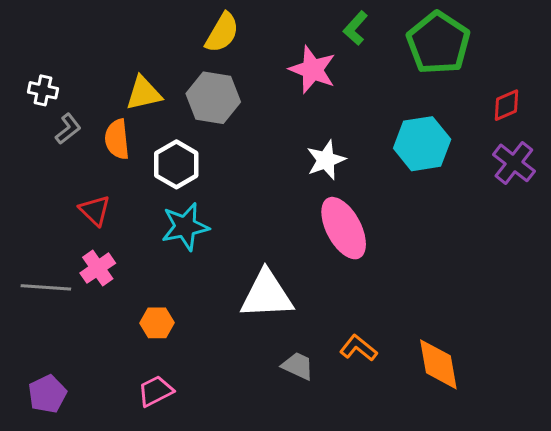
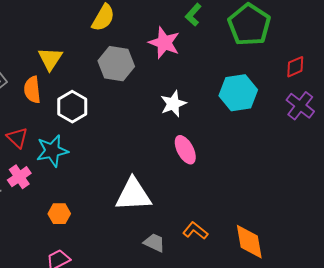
yellow triangle: (144, 93) -> (50, 59), turned -44
gray hexagon: (213, 98) -> (116, 64), moved
cyan star: (185, 227) -> (52, 151), moved
pink ellipse: (344, 228) -> (185, 150), size x0.7

